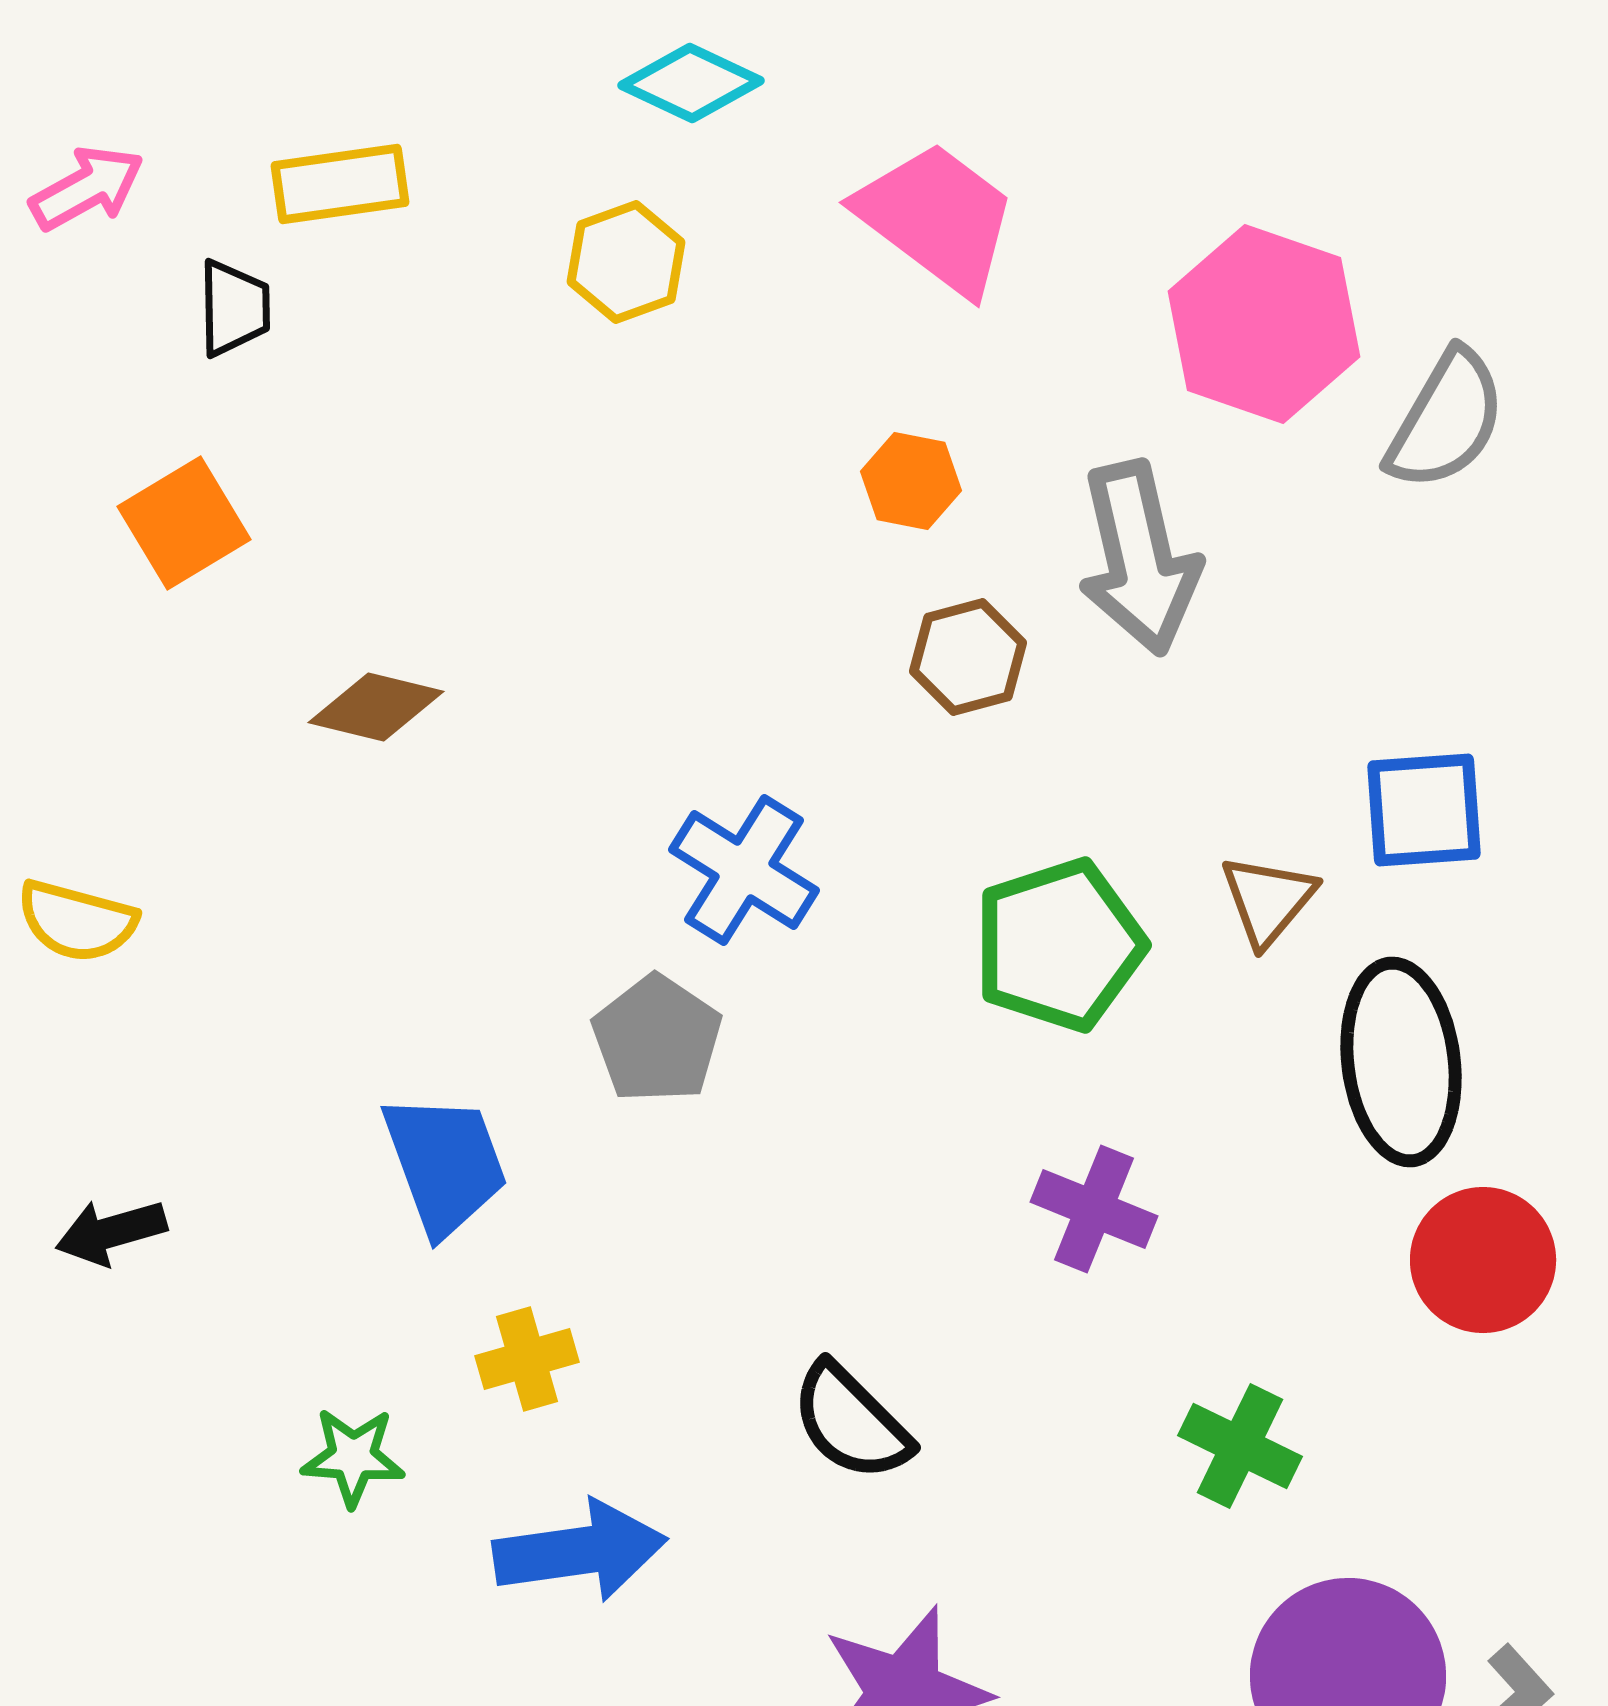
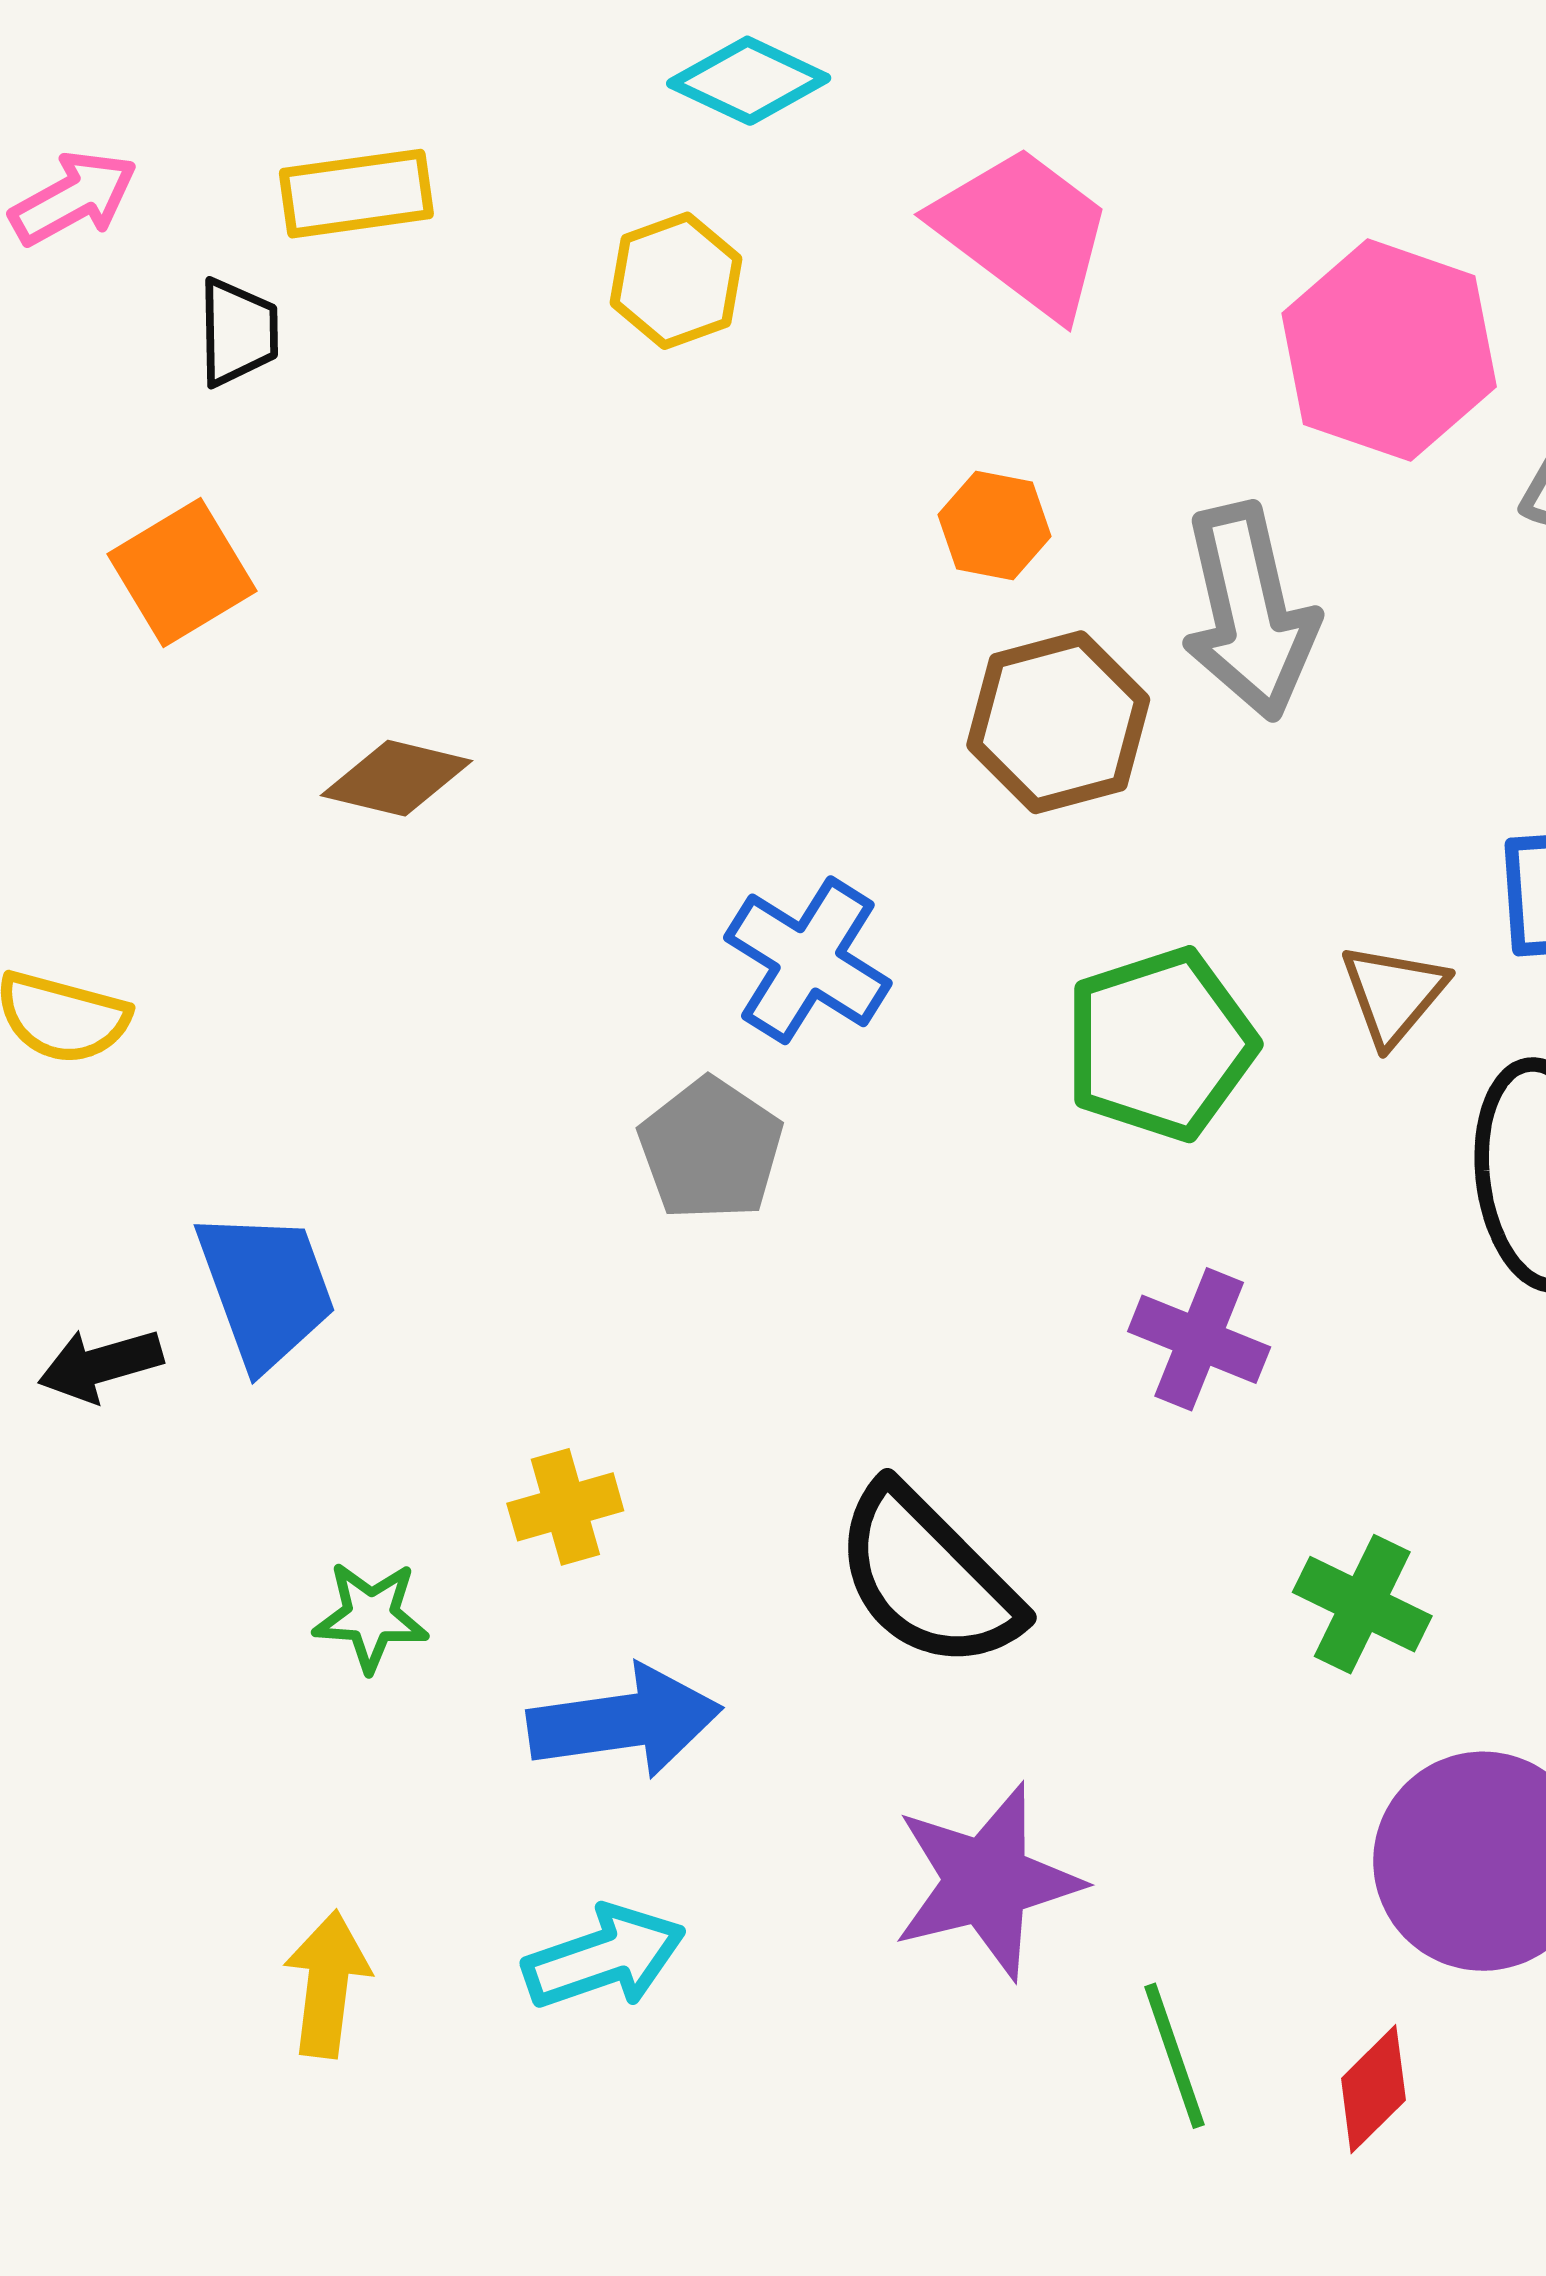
brown hexagon: (968, 657) -> (1058, 722), size x1.4
blue trapezoid: (445, 1164) -> (266, 1289), moved
black semicircle: (851, 1422) -> (927, 1577), size x1.4

